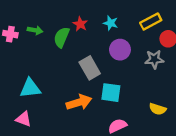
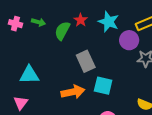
cyan star: (111, 23) -> (109, 22), size x1.5
purple circle: (120, 50) -> (129, 40), moved
pink triangle: (24, 119) -> (21, 103), turned 42

